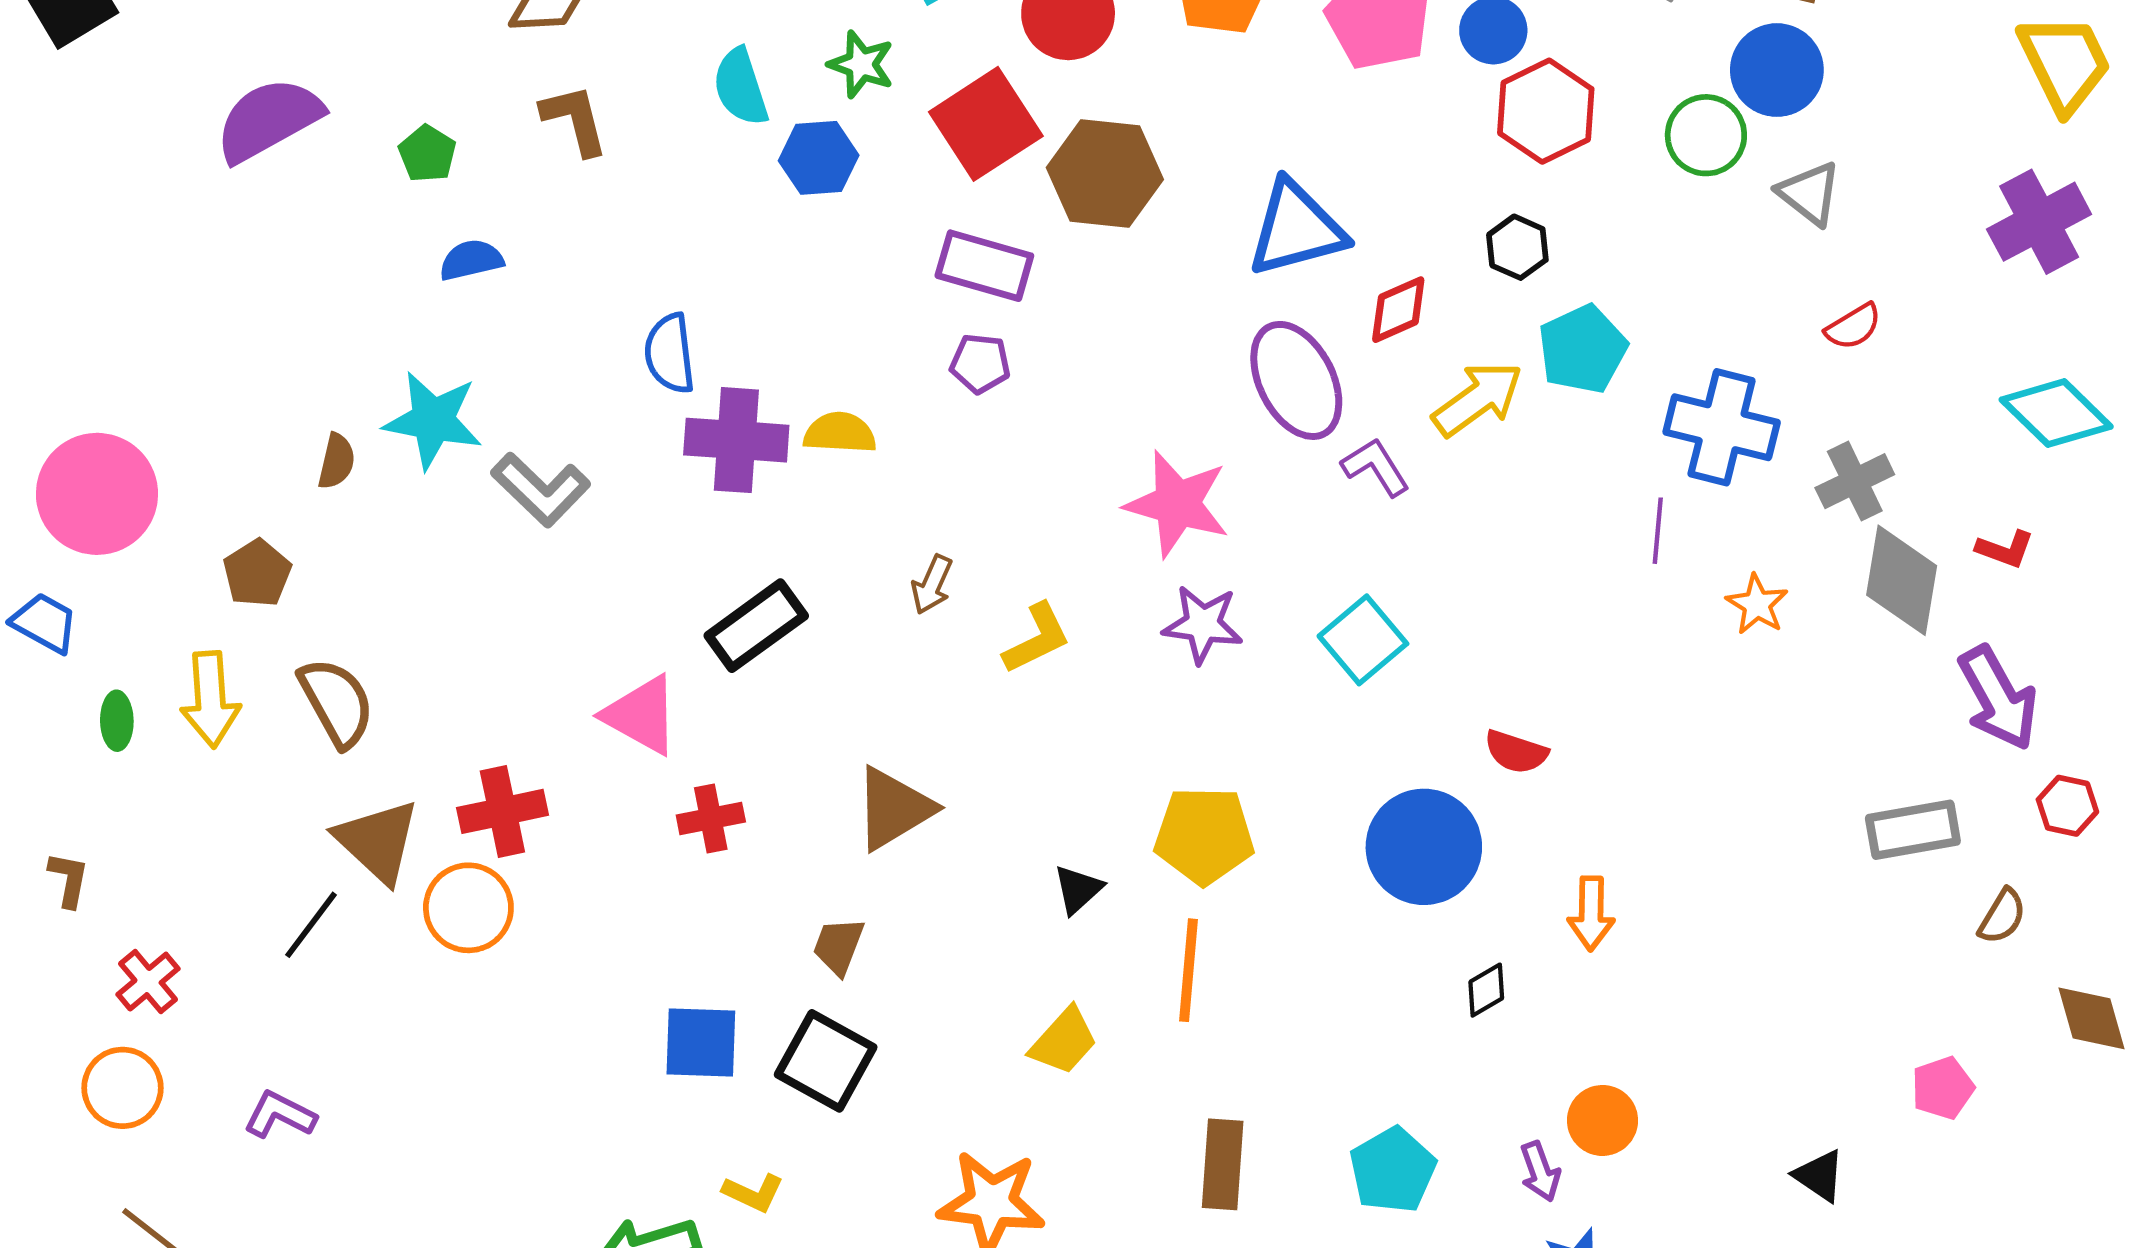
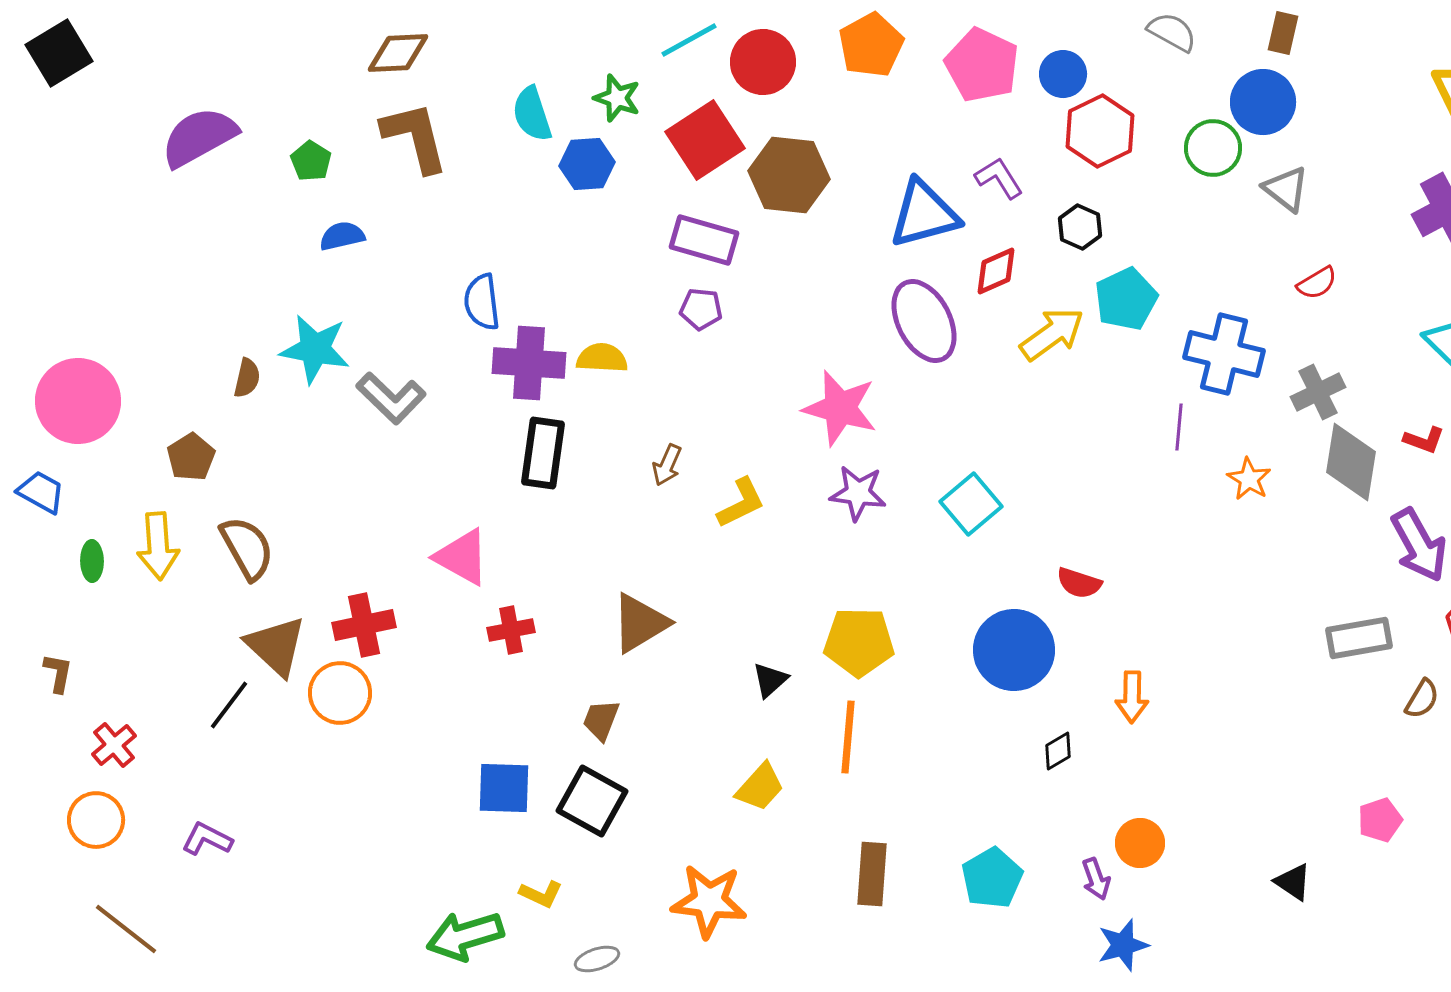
brown L-shape: (575, 120) -> (415, 137), size x1.4
purple L-shape: (1376, 467) -> (999, 178), moved
black rectangle: (756, 626) -> (543, 453), moved, turned -46

